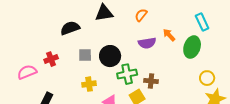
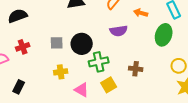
black semicircle: (70, 28) -> (18, 16), moved
orange arrow: (169, 35) -> (141, 13), moved, turned -32
brown cross: (151, 81) -> (136, 69), moved

